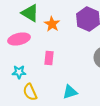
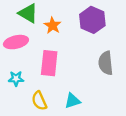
pink rectangle: (49, 58) -> (49, 63), size x1.6
yellow semicircle: (30, 92) -> (39, 101), moved

